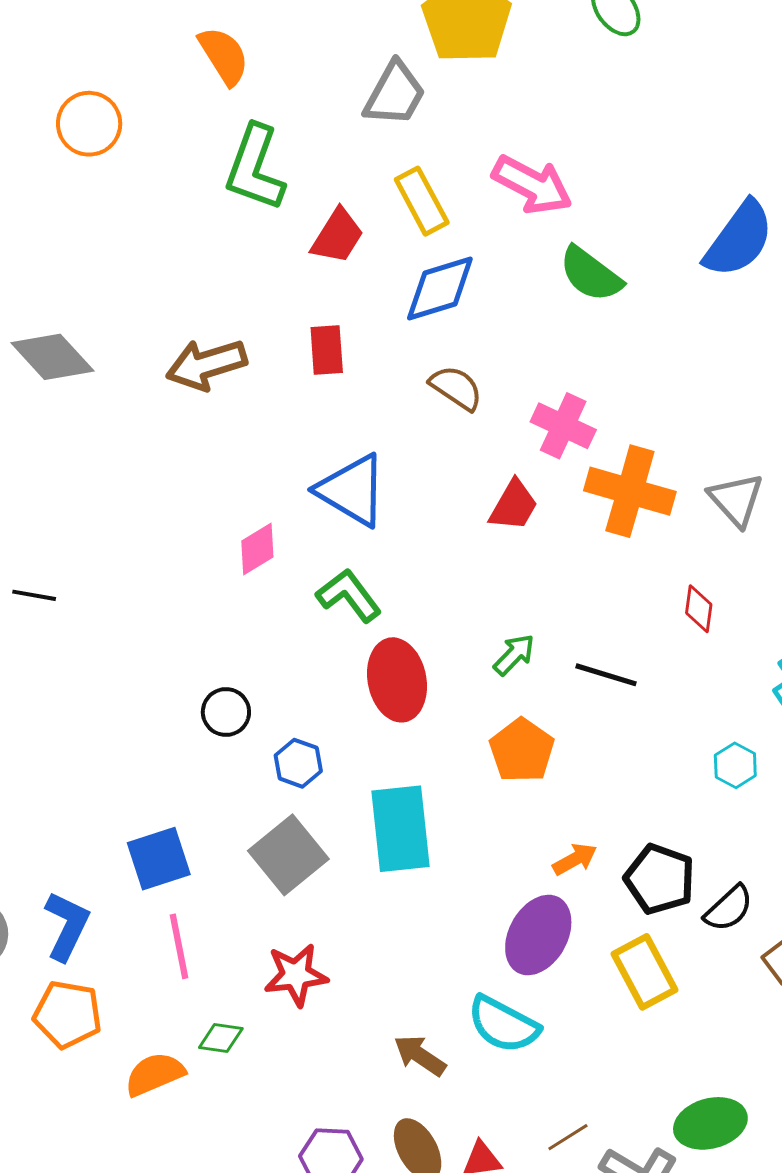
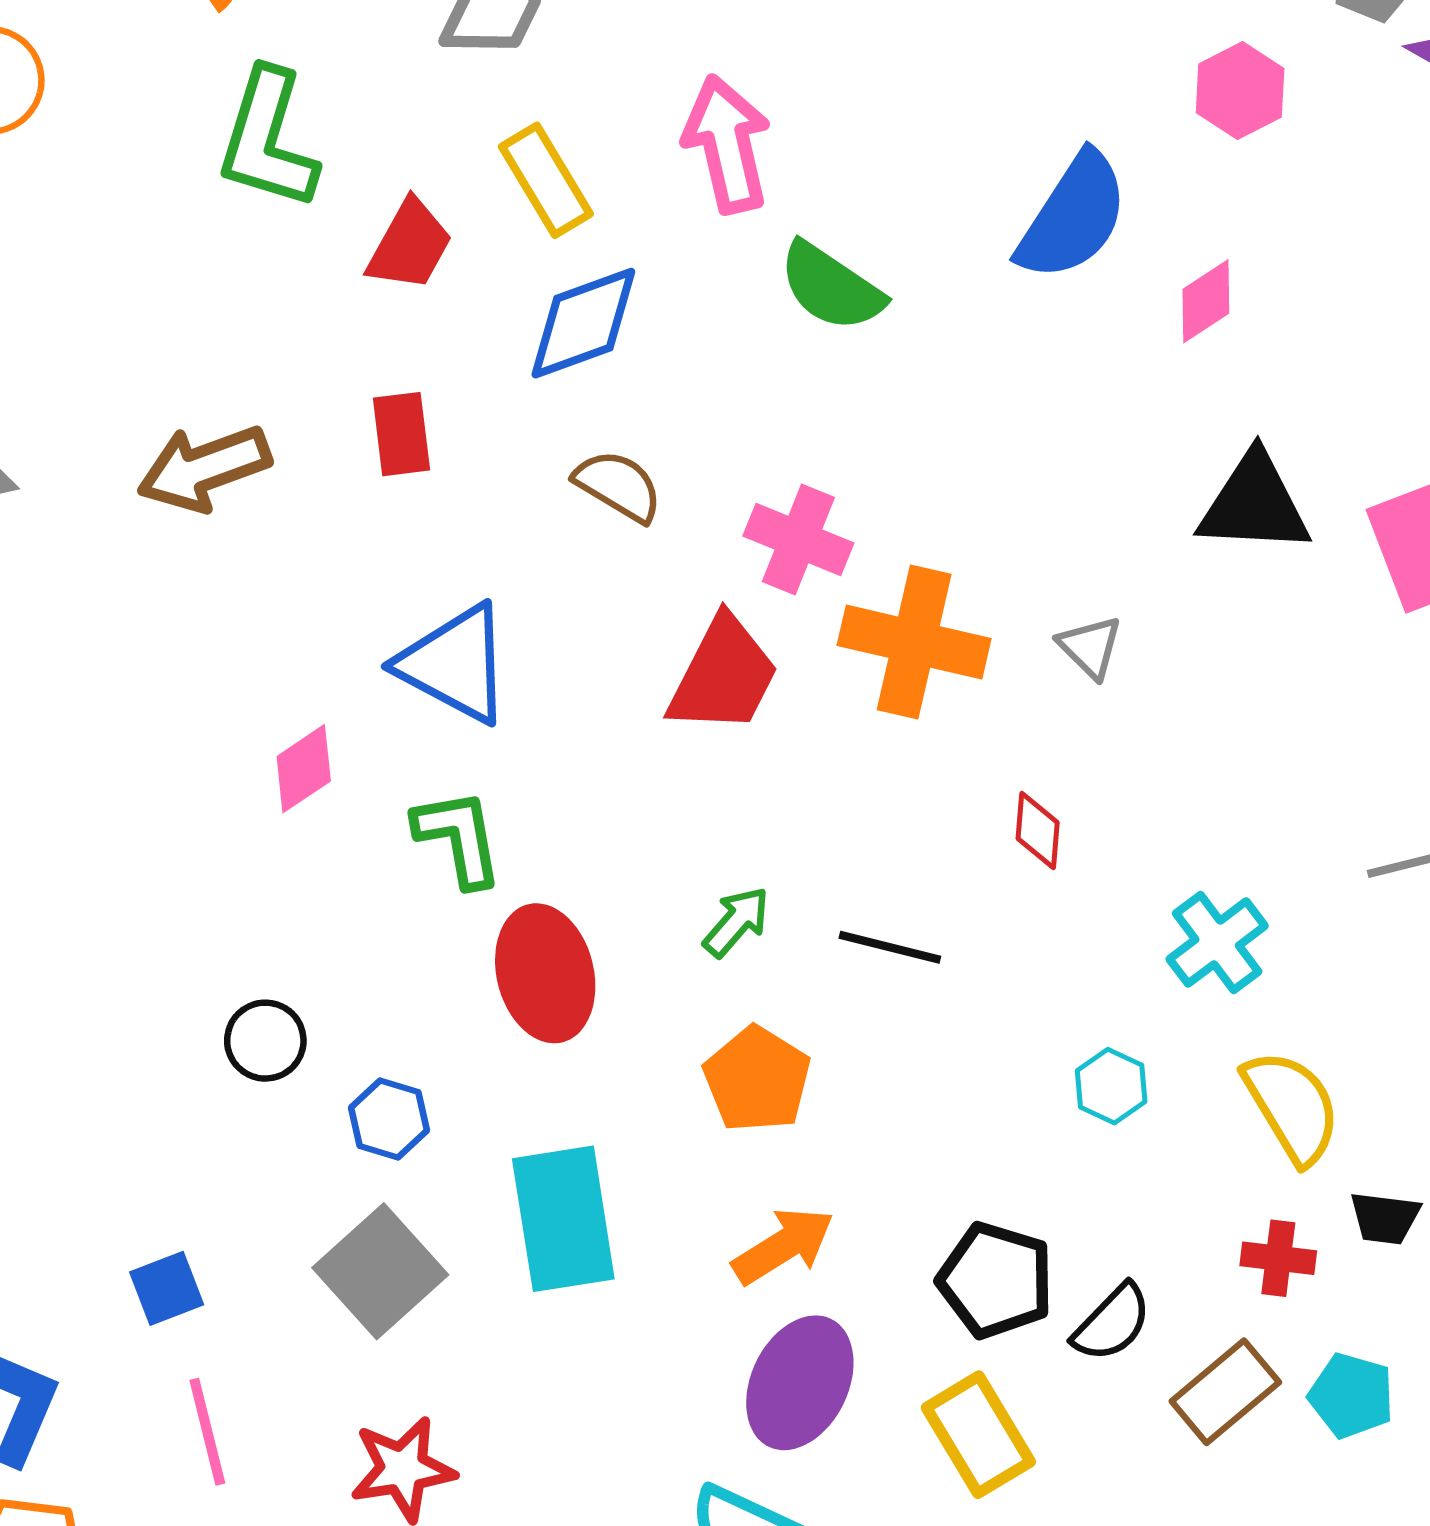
pink arrow: (532, 185) -> (727, 144), turned -128
gray triangle: (736, 500) -> (1090, 647), size x0.7
red trapezoid: (514, 505) -> (723, 675), size x1.4
green L-shape: (349, 595) -> (459, 838), turned 30
blue square: (159, 859) -> (167, 1288), size x0.7
orange arrow: (575, 859) -> (783, 1246), moved, size x1.4

